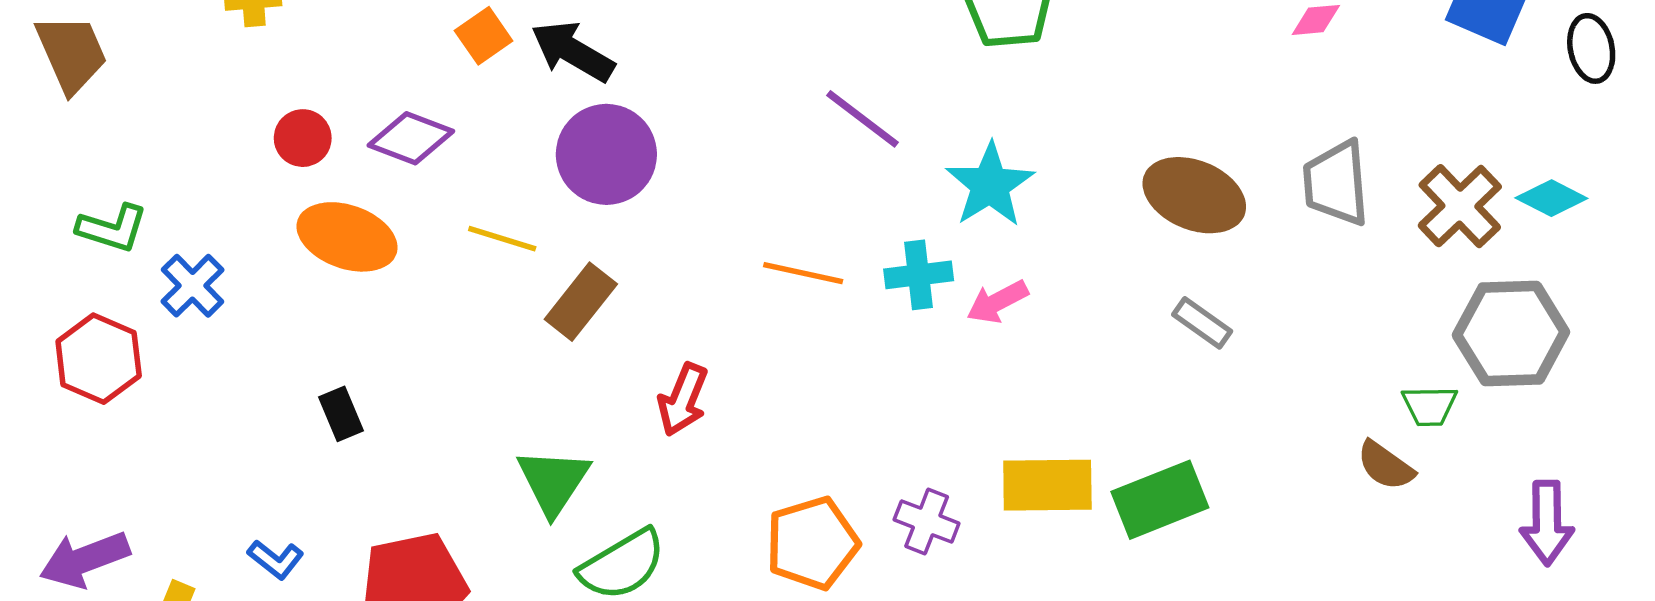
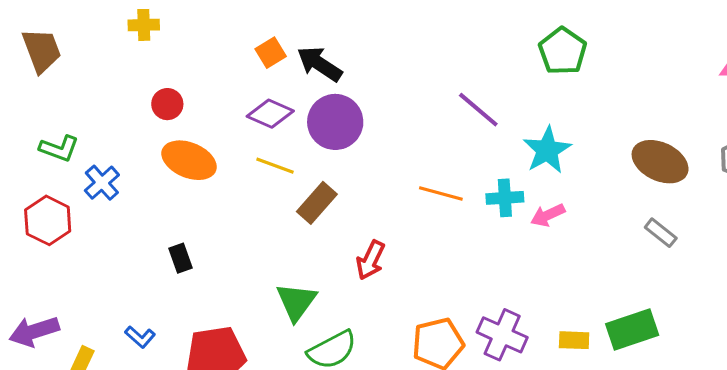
purple diamond: (411, 138) -> (270, 114), moved
yellow rectangle: (1047, 485) -> (574, 340), moved, size x0.6
purple cross: (927, 522) -> (502, 335), size x1.4

